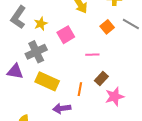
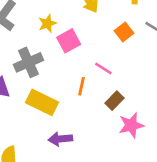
yellow star: (41, 24) -> (47, 23), moved
pink line: (92, 55) -> (103, 68), turned 32
orange line: (80, 89) -> (82, 86), moved

